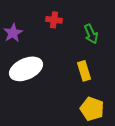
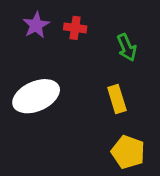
purple star: (13, 33) -> (36, 25), moved

